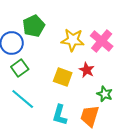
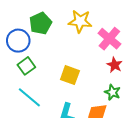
yellow star: (73, 40) -> (80, 21), moved
red star: (87, 70) -> (115, 65), moved

